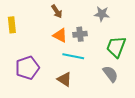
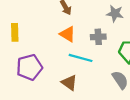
yellow rectangle: (12, 25) -> (15, 32), moved
gray cross: (80, 34) -> (98, 37), moved

